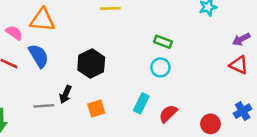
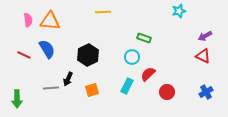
pink semicircle: (14, 33) -> (28, 20), moved, turned 48
cyan circle: (160, 67) -> (132, 57), moved
red semicircle: (168, 114) -> (148, 74), moved
red circle: (210, 124) -> (167, 92), moved

